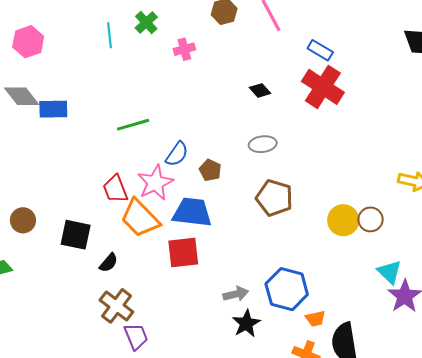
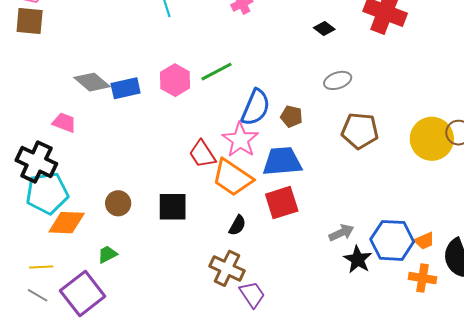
pink hexagon: (28, 42) -> (175, 80), moved
green line: (133, 125) -> (216, 72), moved
blue semicircle: (177, 154) -> (256, 107), size x1.4
yellow circle: (343, 220) -> (432, 139), size x1.4
black semicircle: (109, 263) -> (237, 225), moved
blue hexagon: (287, 289) -> (392, 240), moved

